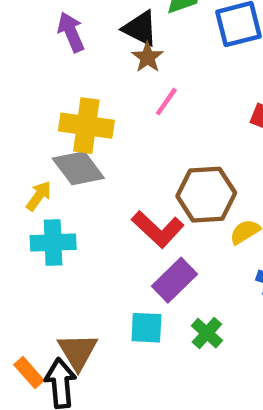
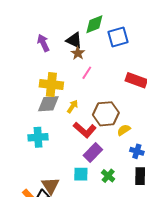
gray diamond: (78, 168) -> (48, 104), turned -55
yellow arrow: (39, 196) -> (73, 106), moved

